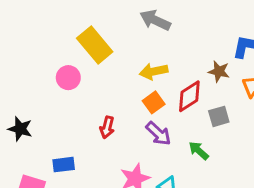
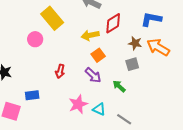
brown star: (219, 71) -> (135, 43), moved
red diamond: (189, 96) -> (113, 23), moved
orange square: (154, 102) -> (98, 55), moved

